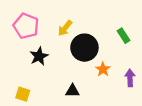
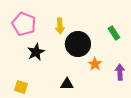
yellow arrow: (65, 28) -> (60, 26), turned -42

